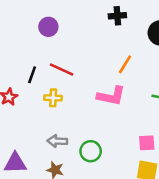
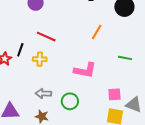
black line: (32, 75) -> (20, 50), moved
pink L-shape: (111, 96) -> (85, 70), moved

